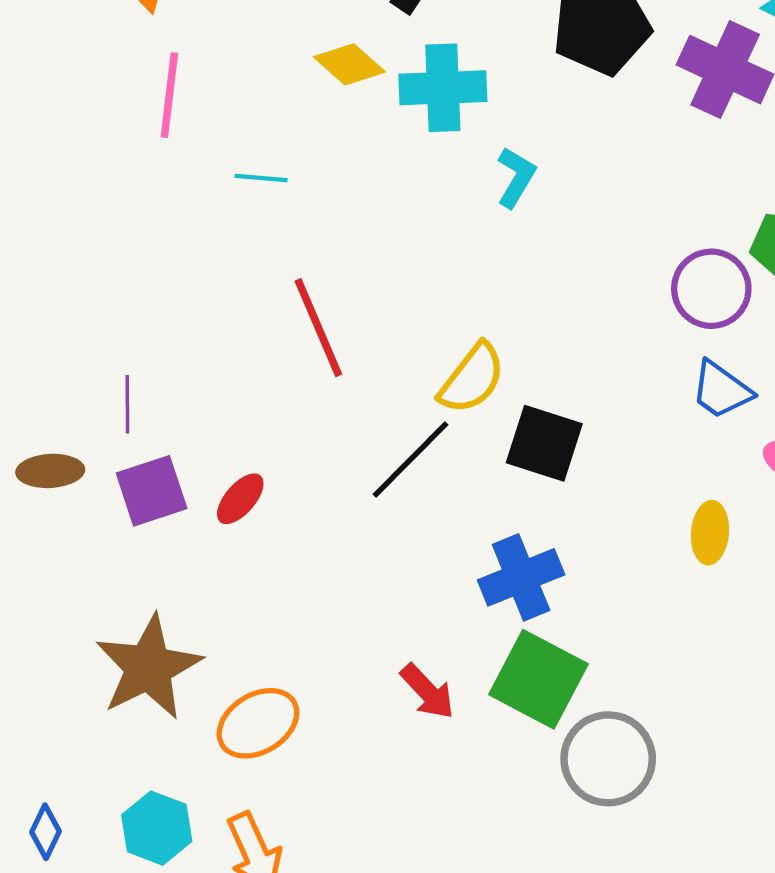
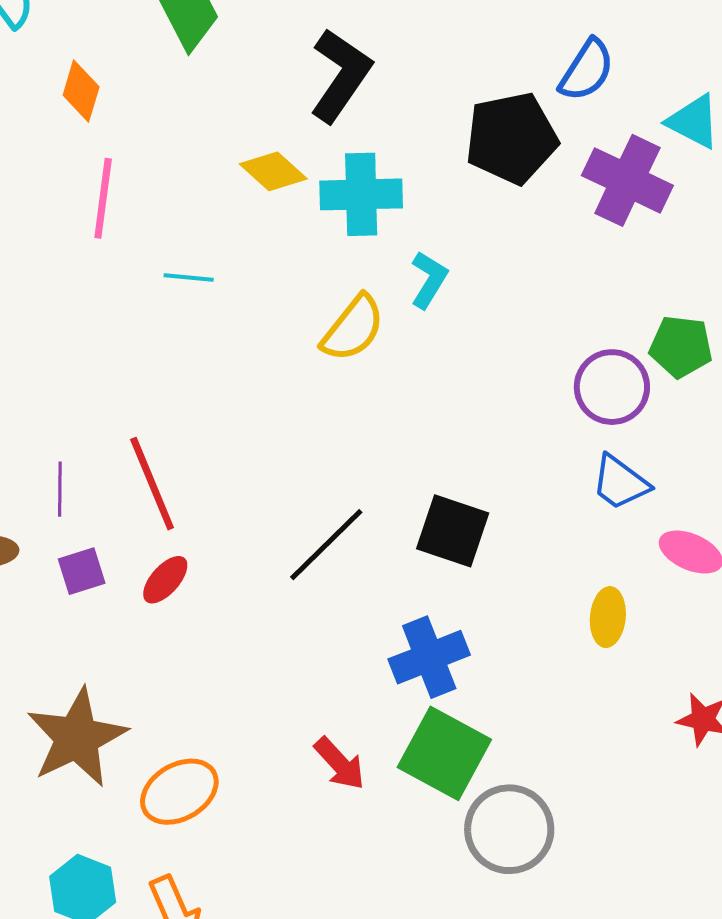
red line: (318, 328) -> (152, 484), moved
yellow semicircle: (472, 378) -> (353, 328), moved
purple square: (152, 491) -> (82, 571), size x0.7

